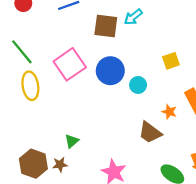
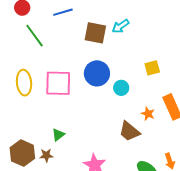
green line: (22, 52) -> (34, 36), moved
pink square: (70, 64) -> (58, 83), moved, turned 32

